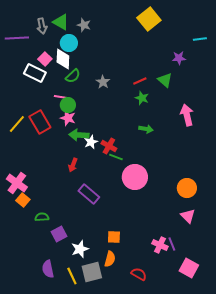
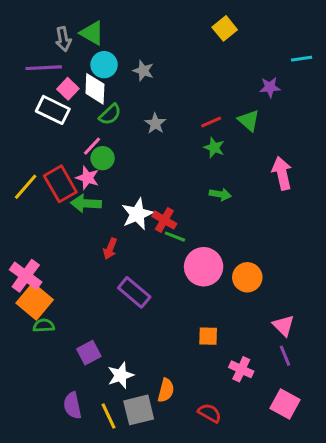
yellow square: (149, 19) -> (225, 28), size x0.7
gray star: (84, 25) -> (143, 71), moved
purple line: (17, 38) -> (44, 68), moved
pink line: (61, 97) -> (92, 146), turned -56
pink star: (68, 118) -> (87, 178), moved
green arrow: (79, 135) -> (86, 203), moved
white star: (91, 142) -> (137, 214), size x1.5
orange circle: (187, 188) -> (247, 277), moved
orange square: (23, 200) -> (35, 301), size x1.6
green semicircle: (42, 217) -> (44, 326), moved
orange square: (114, 237) -> (208, 336), moved
purple line: (172, 244) -> (285, 356), moved

